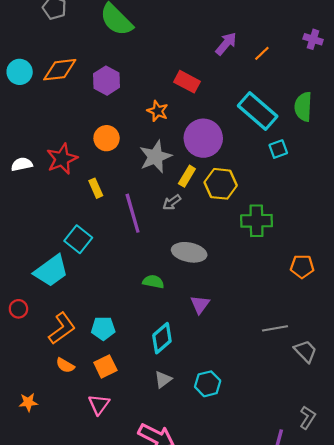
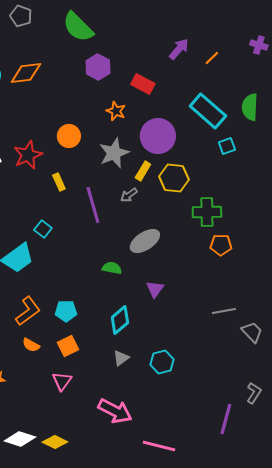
purple hexagon: (107, 81) -> (98, 67), moved
cyan square: (78, 239) -> (43, 229), size x0.7
gray ellipse: (189, 252) -> (145, 241), turned -44
orange pentagon: (302, 266) -> (221, 245), moved

